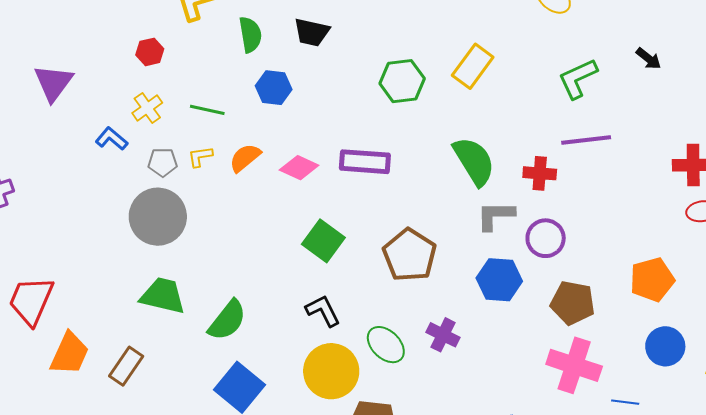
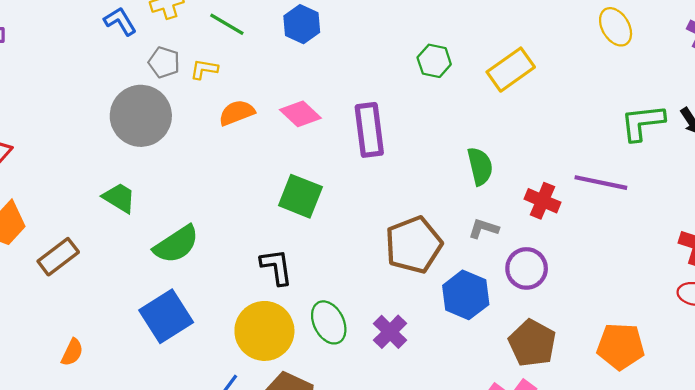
green L-shape: (578, 79) -> (643, 122), moved
green hexagon: (402, 81) -> (434, 61), size x0.7
orange semicircle: (245, 158) -> (237, 113), moved
green semicircle: (474, 161) -> (480, 166), size x0.7
purple rectangle: (365, 162) -> (369, 130), turned 60
gray L-shape: (496, 216) -> (484, 229), size x0.7
green square: (323, 241) -> (300, 196), turned -33
brown pentagon: (410, 255) -> (414, 245), moved
green trapezoid: (163, 296) -> (119, 198), size x0.7

